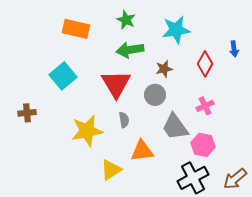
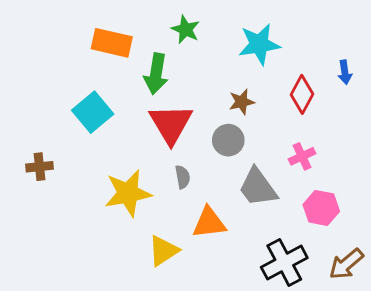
green arrow: (130, 50) -> (156, 74), moved, turned -72
pink hexagon: (203, 145) -> (321, 208), moved

